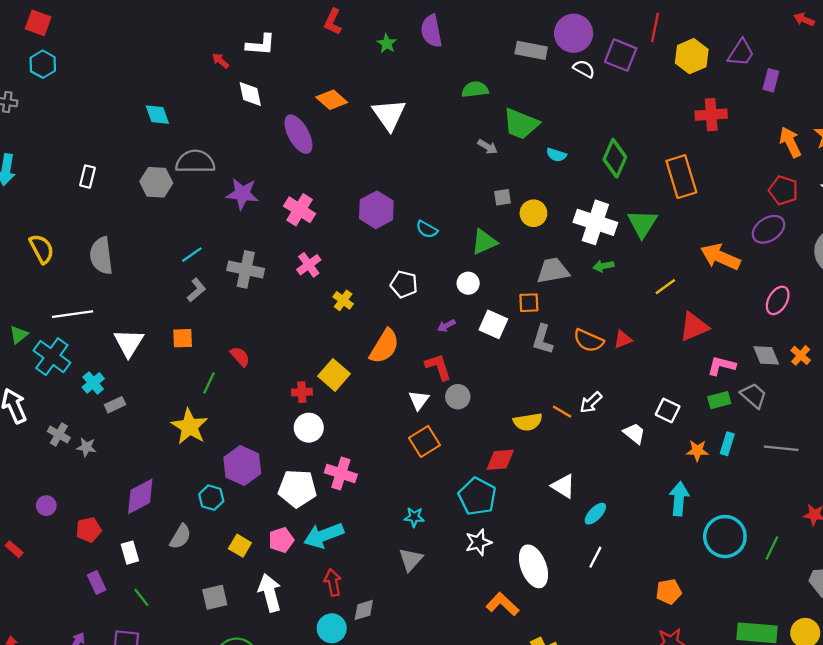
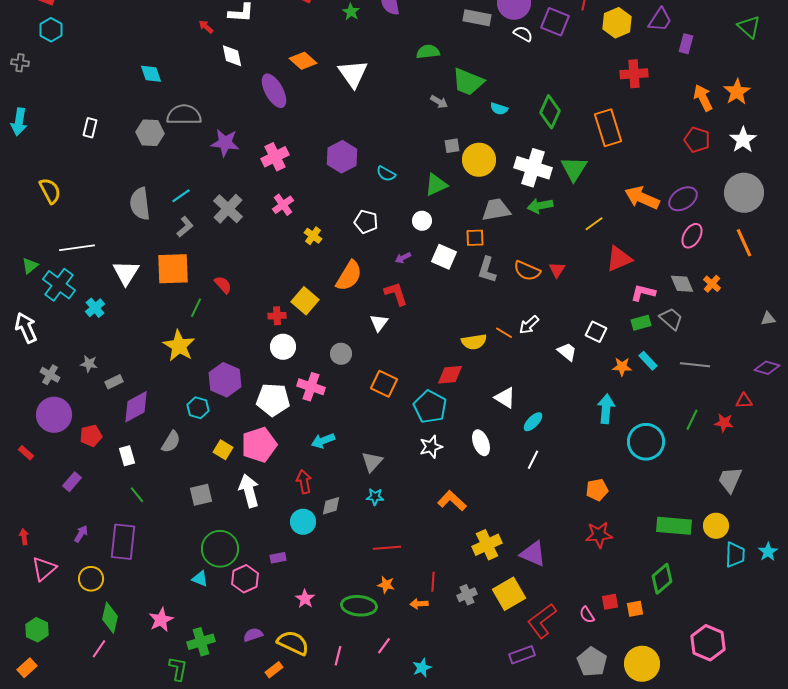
pink cross: (300, 210) -> (275, 157), turned 32
yellow circle: (533, 213) -> (479, 160), size x1.4
purple ellipse: (768, 229) -> (683, 199), moved
gray semicircle: (101, 256) -> (140, 204), moved
green arrow: (603, 266) -> (540, 206), size x1.4
gray cross: (246, 269) -> (228, 209), turned 32
orange square: (183, 338) -> (173, 269), size x1.8
red triangle: (623, 339) -> (557, 270), turned -36
gray circle: (458, 397) -> (341, 354), moved
gray rectangle: (115, 405) -> (114, 382), moved
gray cross: (59, 435) -> (50, 375), moved
orange square: (425, 441) -> (384, 384), moved, turned -32
cyan rectangle: (727, 444) -> (648, 361), turned -60
purple circle: (46, 506) -> (54, 415), size x2.0
cyan star: (414, 517) -> (375, 497), moved
cyan arrow: (324, 535) -> (323, 441), moved, size x0.7
pink pentagon: (281, 540) -> (259, 445), size x1.6
green line: (772, 548) -> (692, 420), moved
white ellipse: (533, 566) -> (481, 443), moved, size x0.7
purple rectangle: (97, 582) -> (72, 482), moved, turned 66

